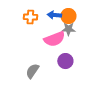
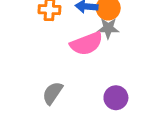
purple circle: (65, 61) -> (116, 98), moved

